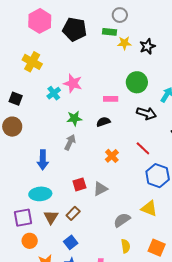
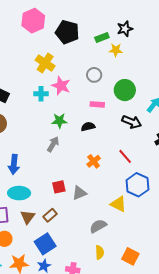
gray circle: (120, 15) -> (94, 75), moved
green rectangle: (110, 32) -> (102, 38), turned -32
black star: (147, 46) -> (125, 29), moved
yellow cross: (32, 62) -> (45, 63), moved
cyan cross: (54, 93) -> (41, 94), turned 32
blue arrow: (43, 160) -> (14, 164), moved
yellow triangle: (149, 208) -> (118, 204), moved
blue square: (71, 242) -> (45, 244), size x1.5

